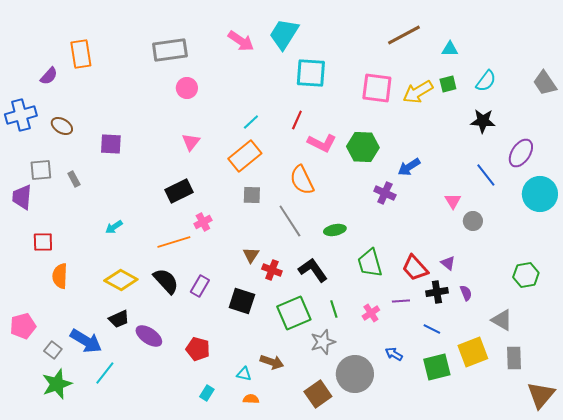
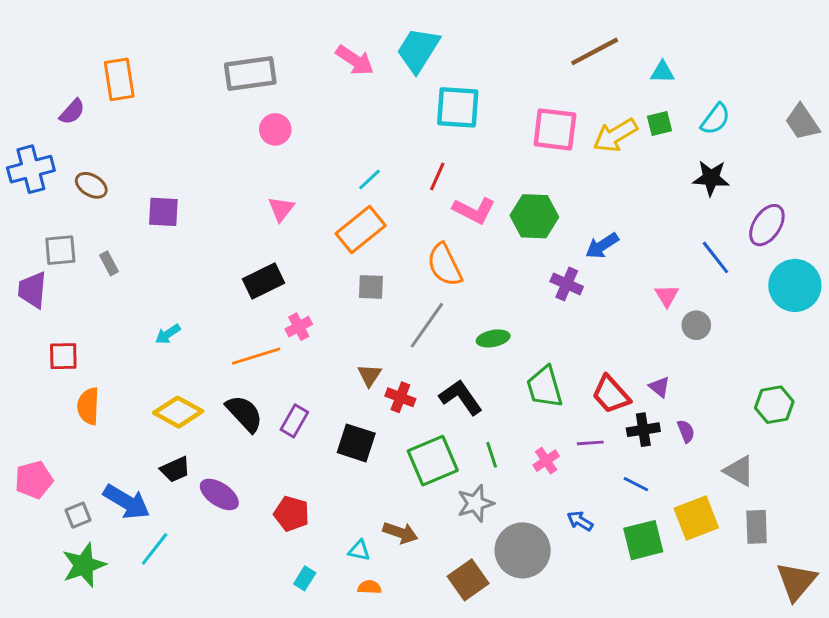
gray line: (290, 221) -> (427, 325), turned 68
gray square: (53, 350) -> (78, 515), turned 30

